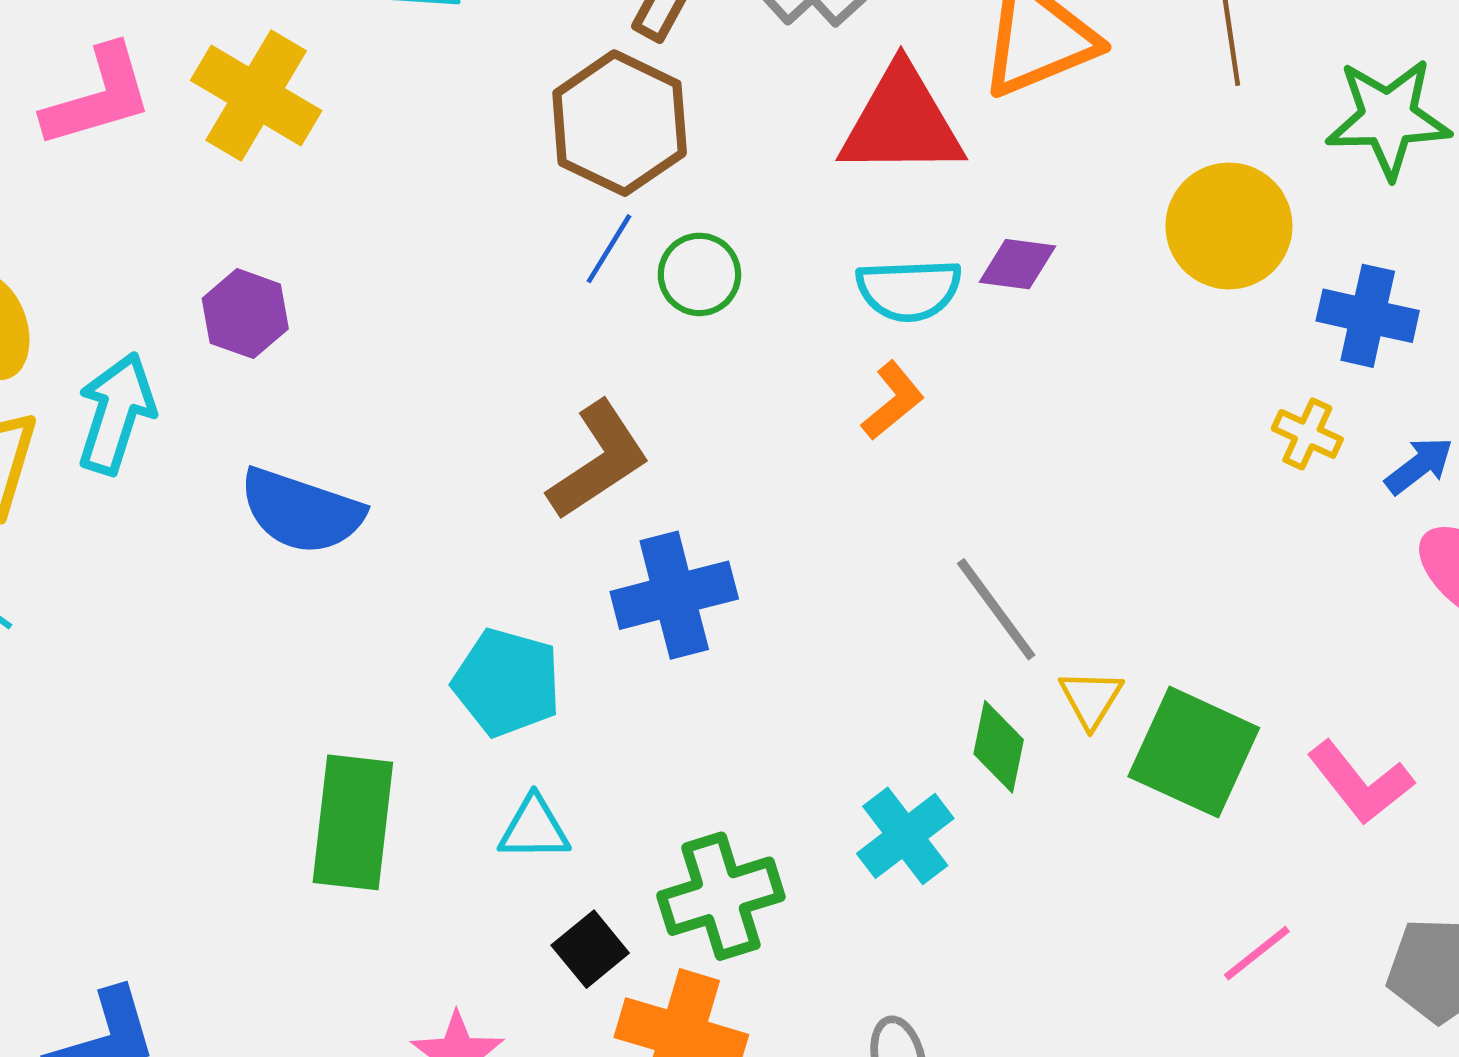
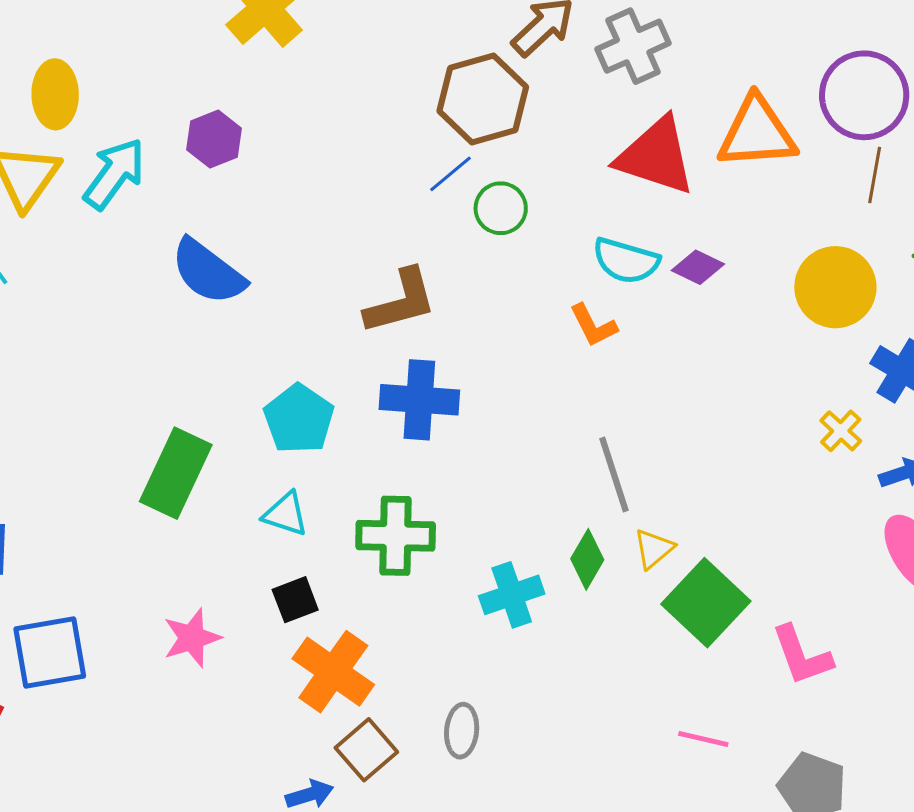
orange L-shape: (893, 401) -> (593, 325), turned 84
green cross: (721, 896) -> (396, 536), moved
pink line: (1257, 953) -> (703, 739), turned 33

